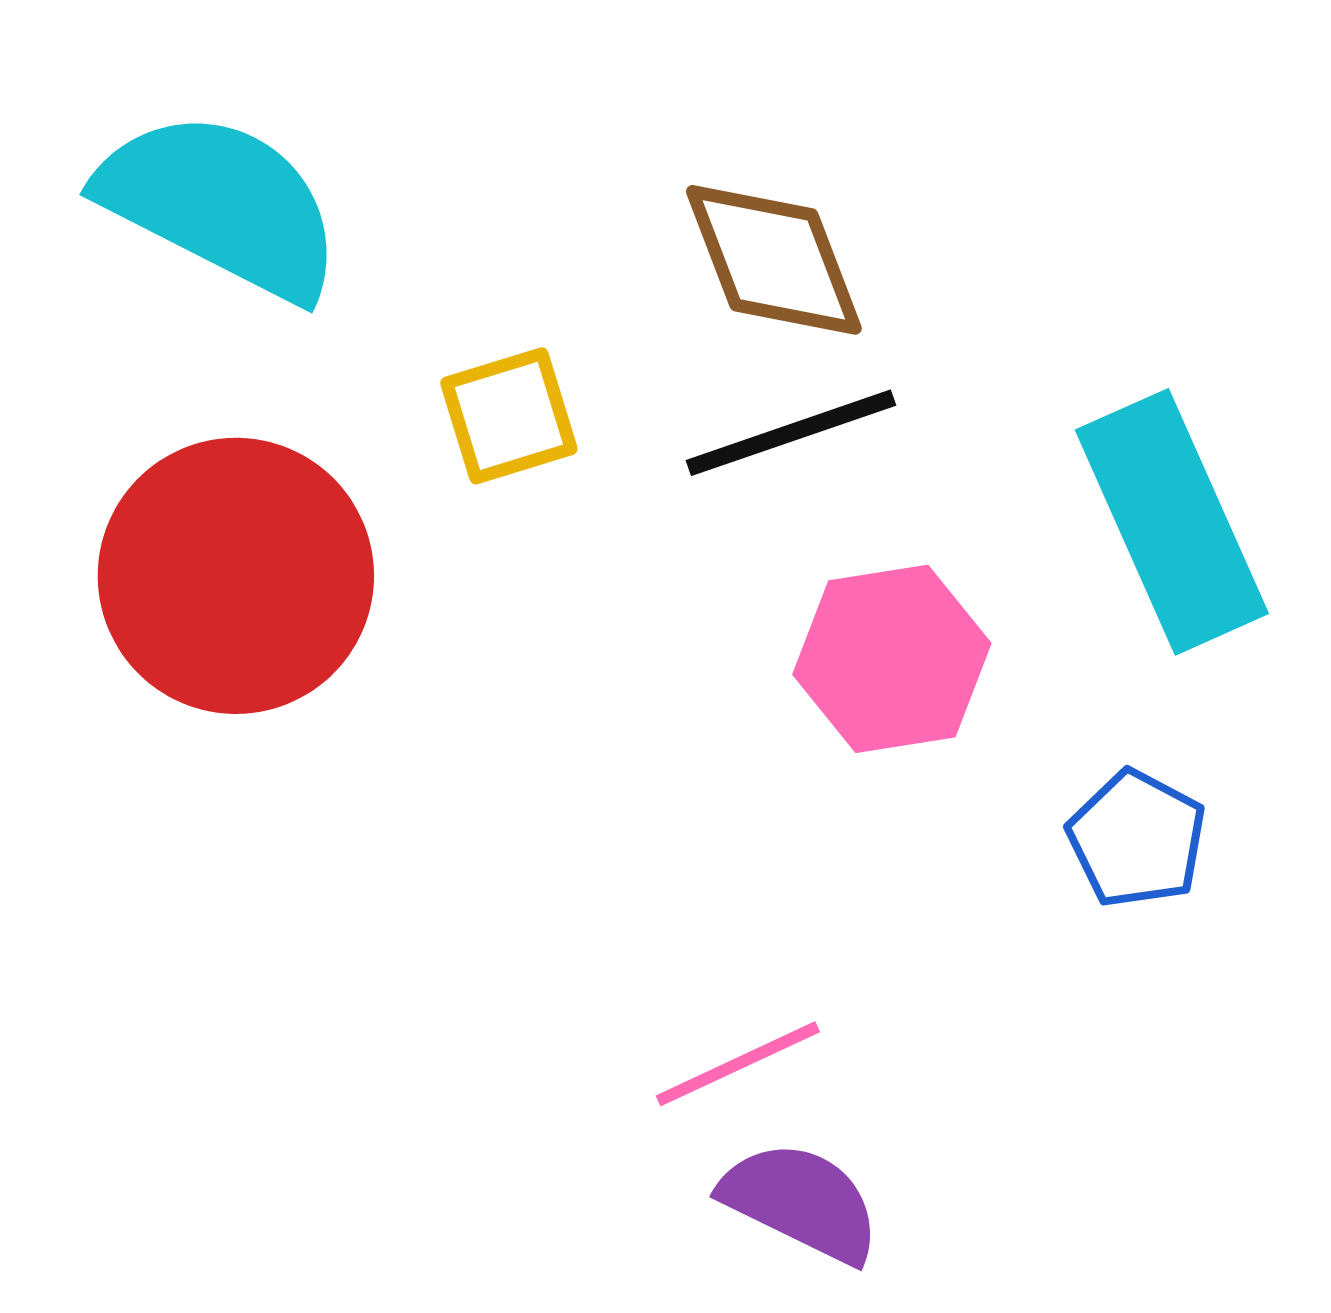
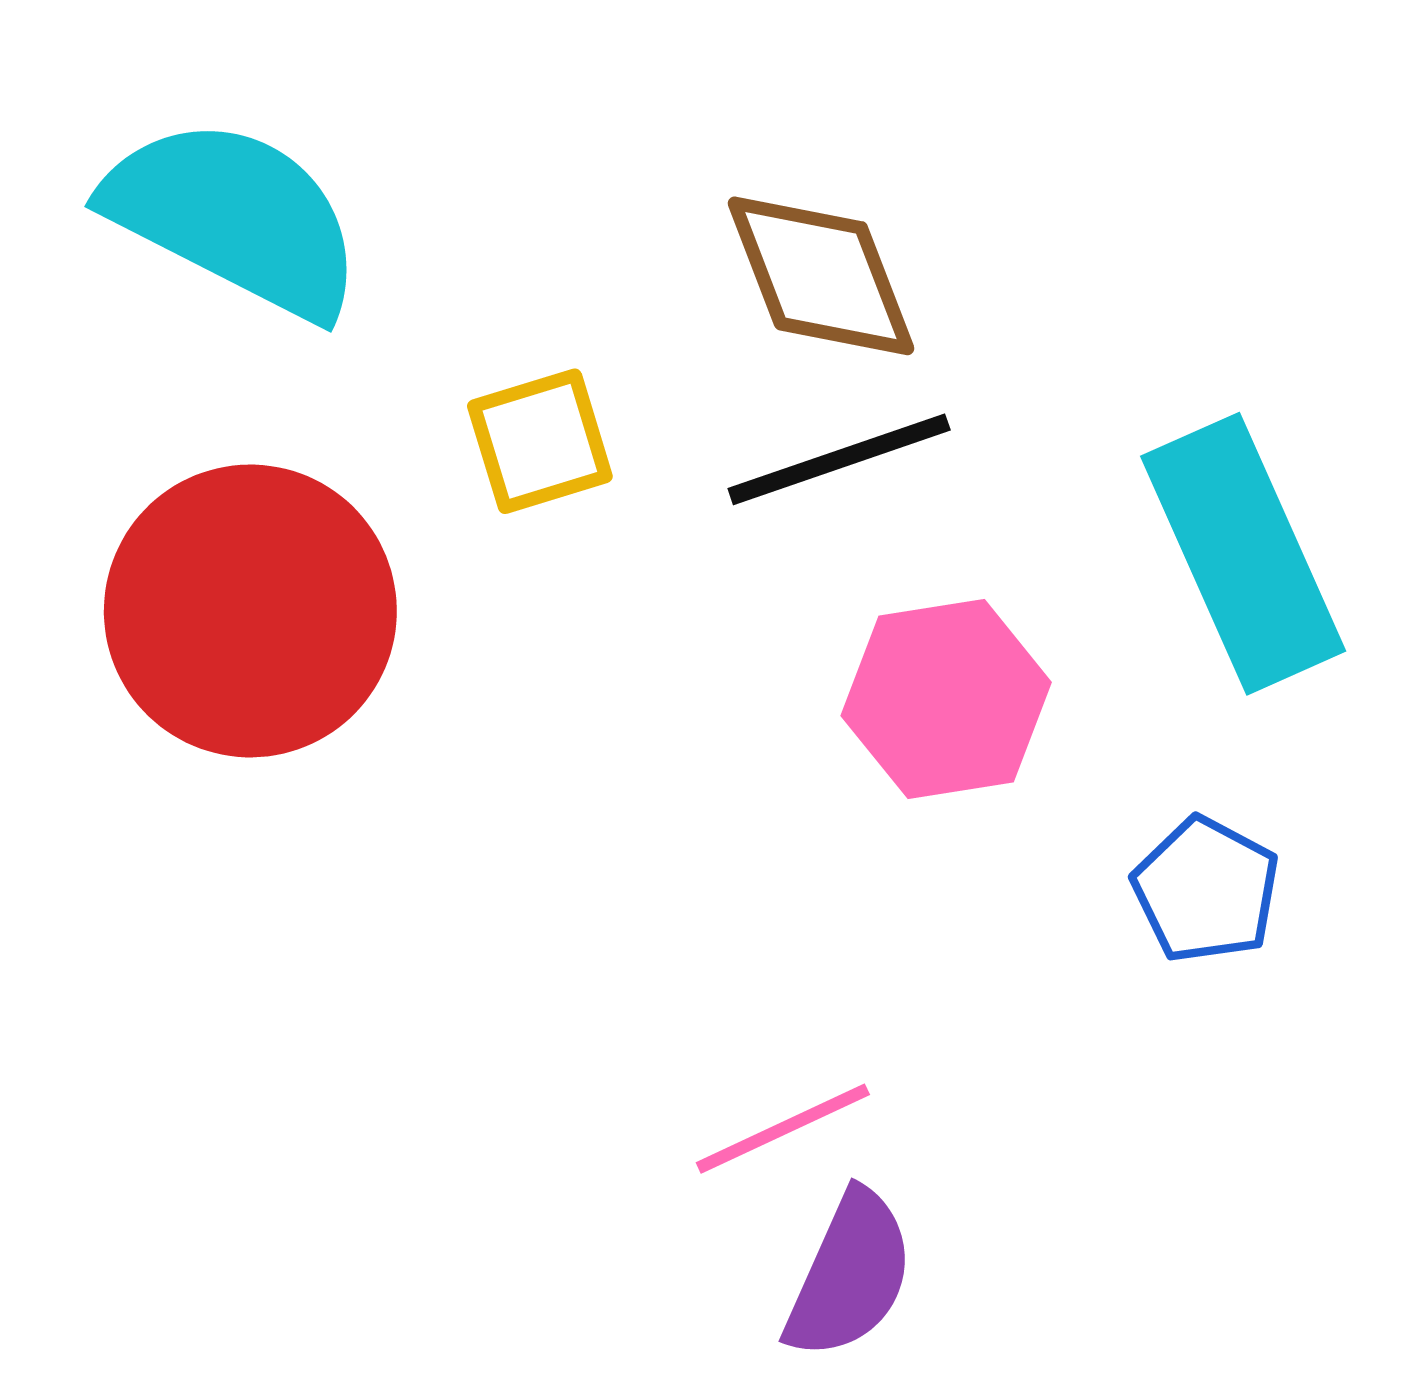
purple semicircle: (801, 1202) -> (850, 1275), turned 88

